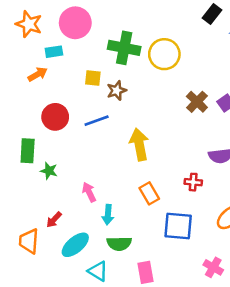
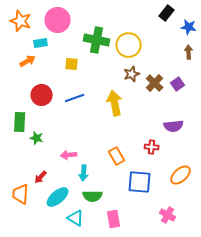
brown star: (117, 91) -> (132, 74), moved
yellow arrow: (139, 144) -> (115, 103), moved
pink arrow: (89, 192) -> (69, 155), turned -70

